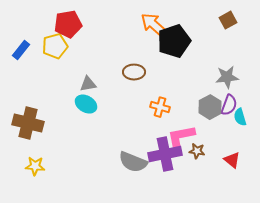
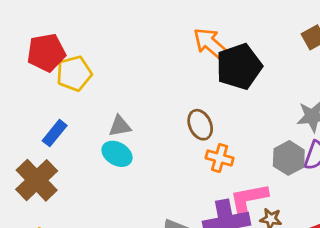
red pentagon: (68, 24) -> (46, 53), moved
blue rectangle: (21, 50) -> (55, 133), moved
brown ellipse: (134, 72) -> (200, 125), moved, turned 65
brown cross: (28, 123) -> (37, 180), turned 32

